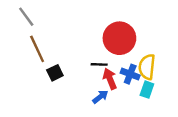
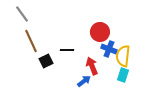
red circle: (119, 38) -> (100, 32), size x0.7
black line: (99, 64) -> (67, 50), moved
blue cross: (130, 74) -> (109, 49), moved

